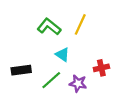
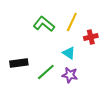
cyan triangle: (62, 54) -> (69, 53), moved
red cross: (101, 68) -> (91, 37), moved

